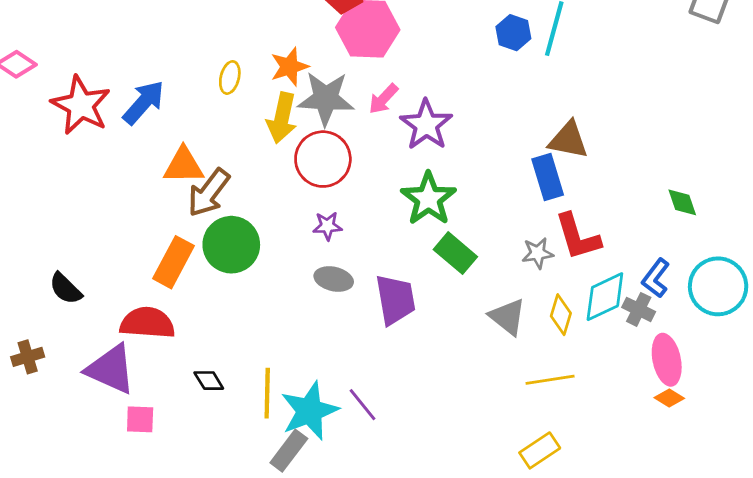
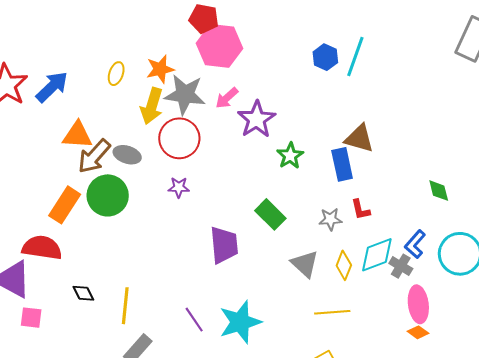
green star: (428, 199) -> (290, 156), moved, size x0.7
red L-shape: (578, 237) -> (360, 210), size x0.6
gray ellipse: (334, 279) -> (127, 155), moved
cyan star: (310, 411) -> (240, 322), moved

